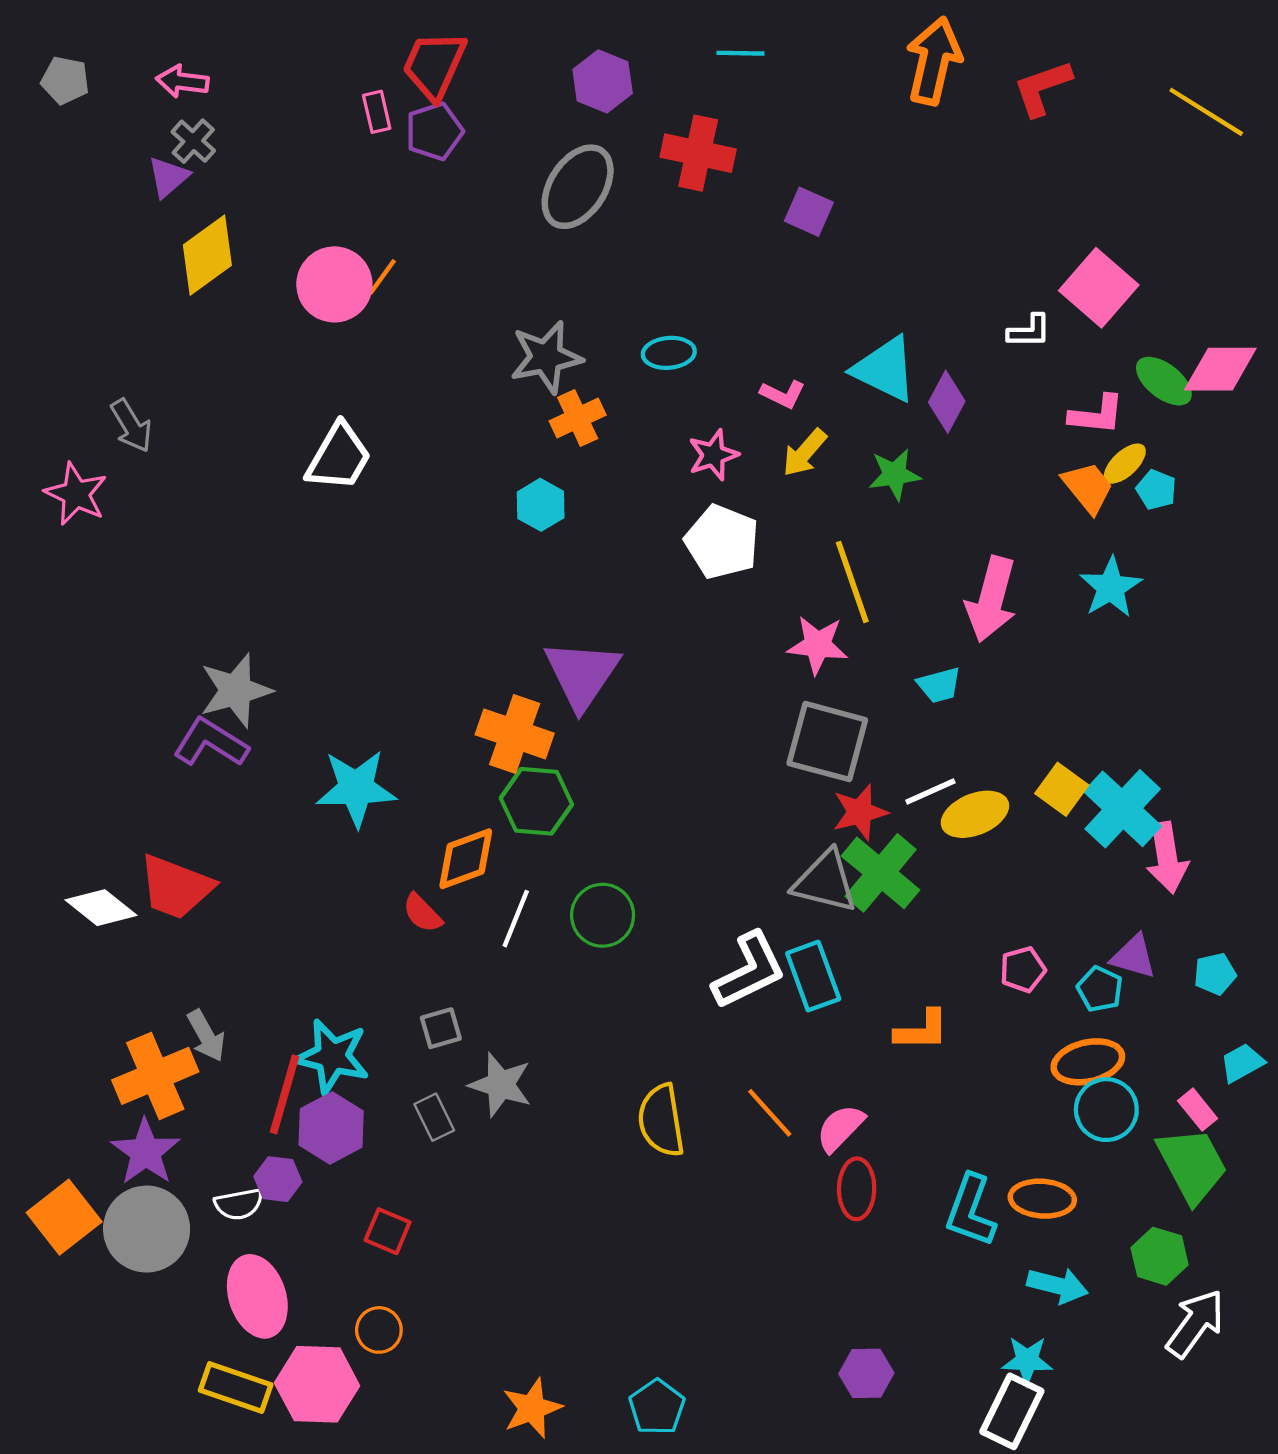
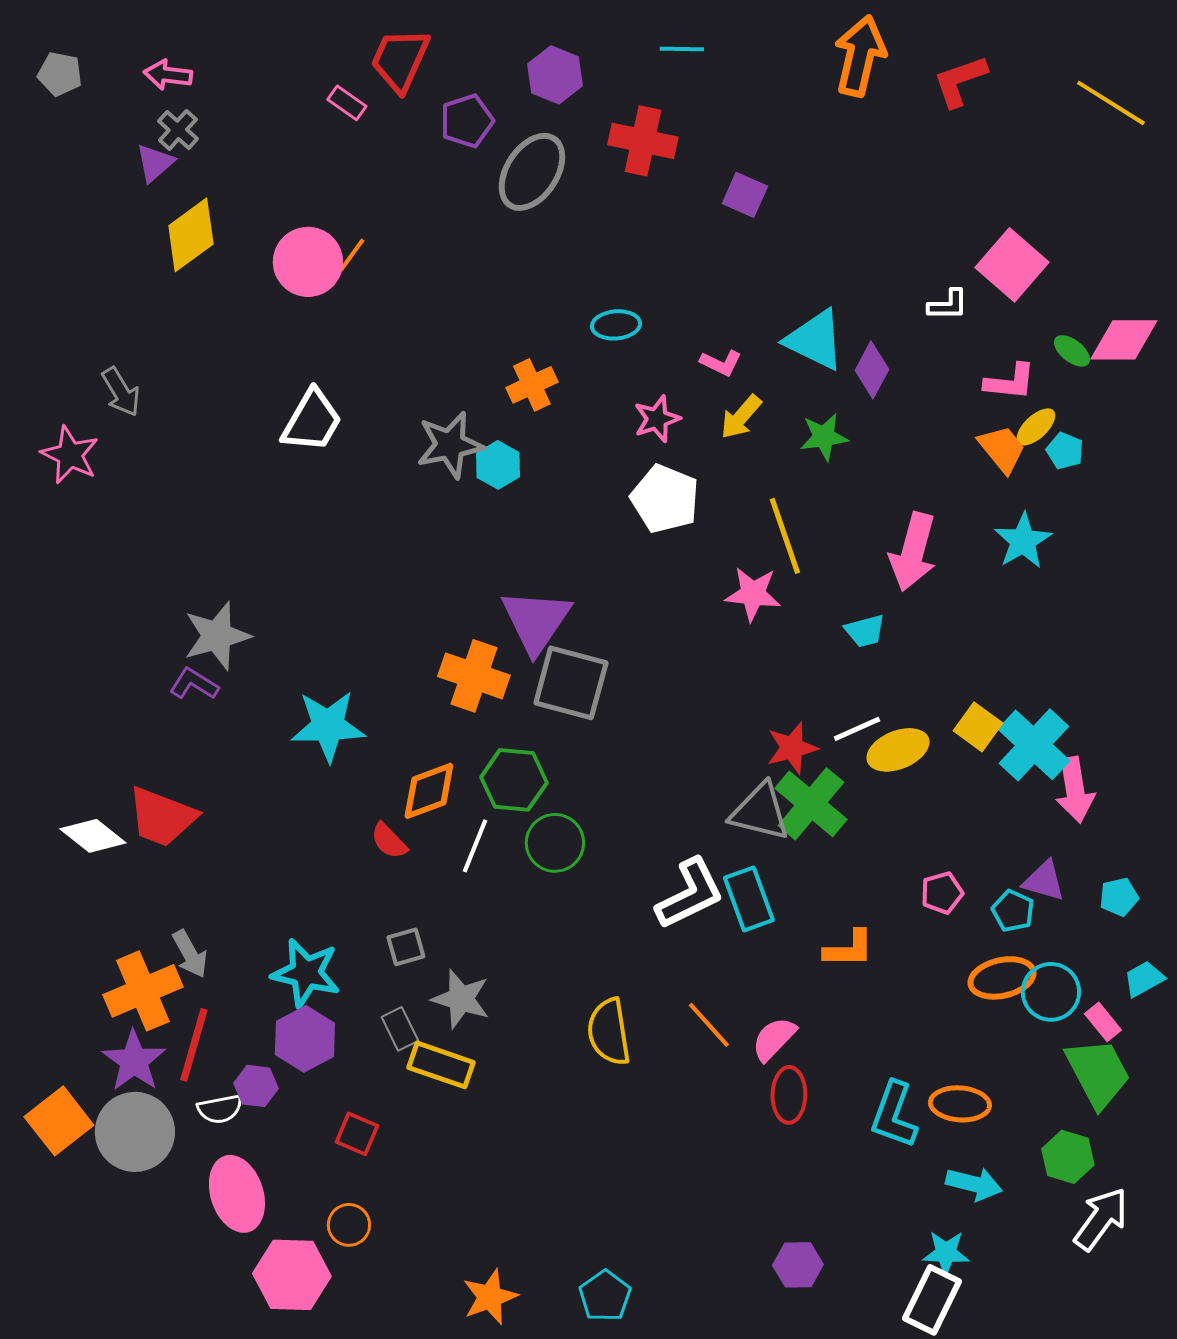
pink rectangle: (377, 112) -> (347, 103), turned -42
purple pentagon: (434, 131) -> (467, 121), moved
gray star: (546, 357) -> (450, 445), moved
green ellipse: (1164, 381) -> (1072, 351), size x0.7
gray square: (827, 742) -> (571, 683), moved
purple L-shape: (211, 743) -> (194, 684), size x0.7
green hexagon: (536, 801) -> (514, 780), moved
red line: (284, 1094) -> (194, 1045), moved
cyan circle: (1106, 1110) -> (1051, 992), moved
yellow rectangle: (236, 1388) -> (441, 1065), moved

